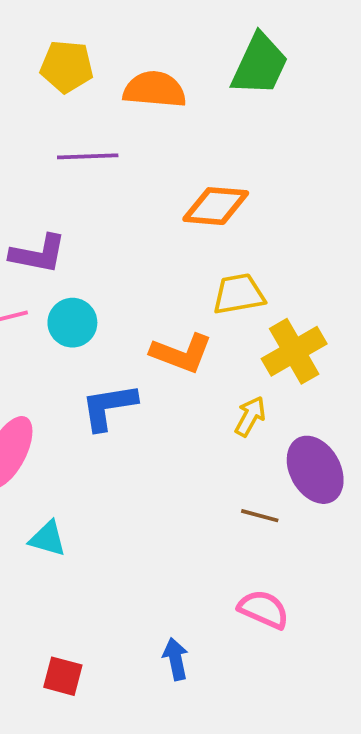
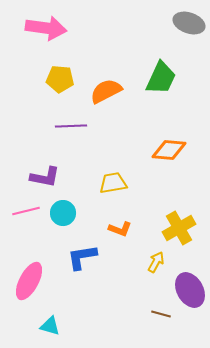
orange semicircle: (155, 89) -> (106, 91), turned -32
orange diamond: (216, 206) -> (169, 150), moved
yellow trapezoid: (239, 294) -> (113, 183), moved
orange L-shape: (181, 353) -> (120, 229), size x0.7

